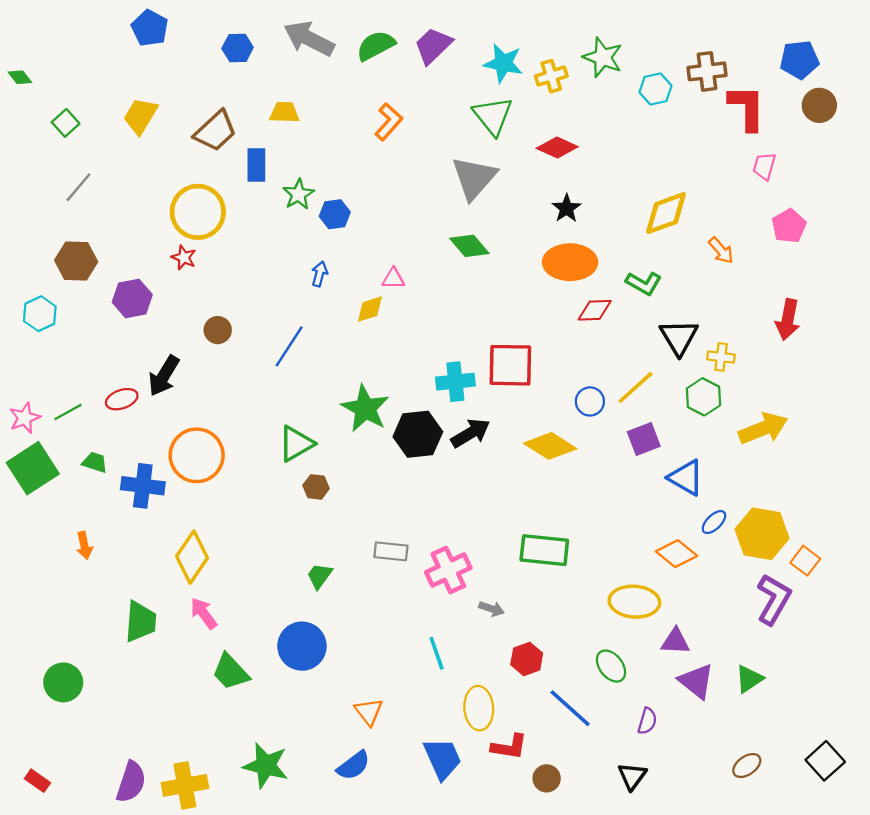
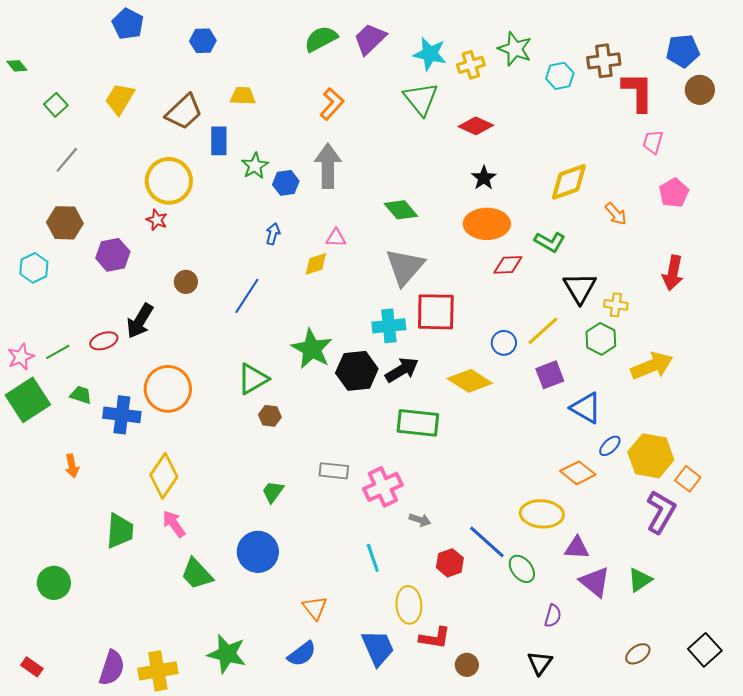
gray arrow: (309, 39) -> (328, 166), moved, turned 63
gray triangle: (474, 178) -> (405, 267), moved
green rectangle: (544, 550) -> (418, 423), moved
blue line: (570, 708) -> (487, 542), moved

